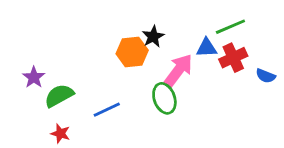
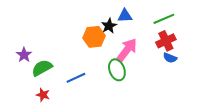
blue triangle: (207, 48) -> (125, 16), moved
blue semicircle: (266, 76) -> (170, 58), moved

